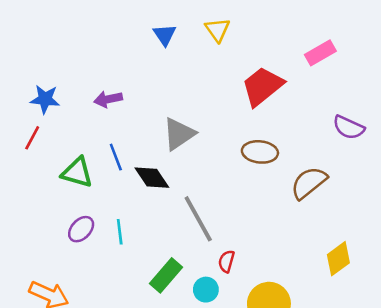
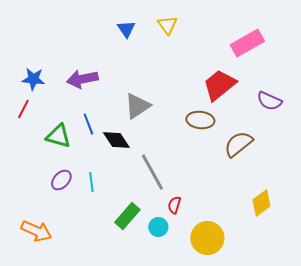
pink rectangle: (320, 53) -> (247, 43), size x1.4
red trapezoid: (262, 86) -> (219, 85), moved
purple arrow: (108, 99) -> (82, 79), size x1.4

